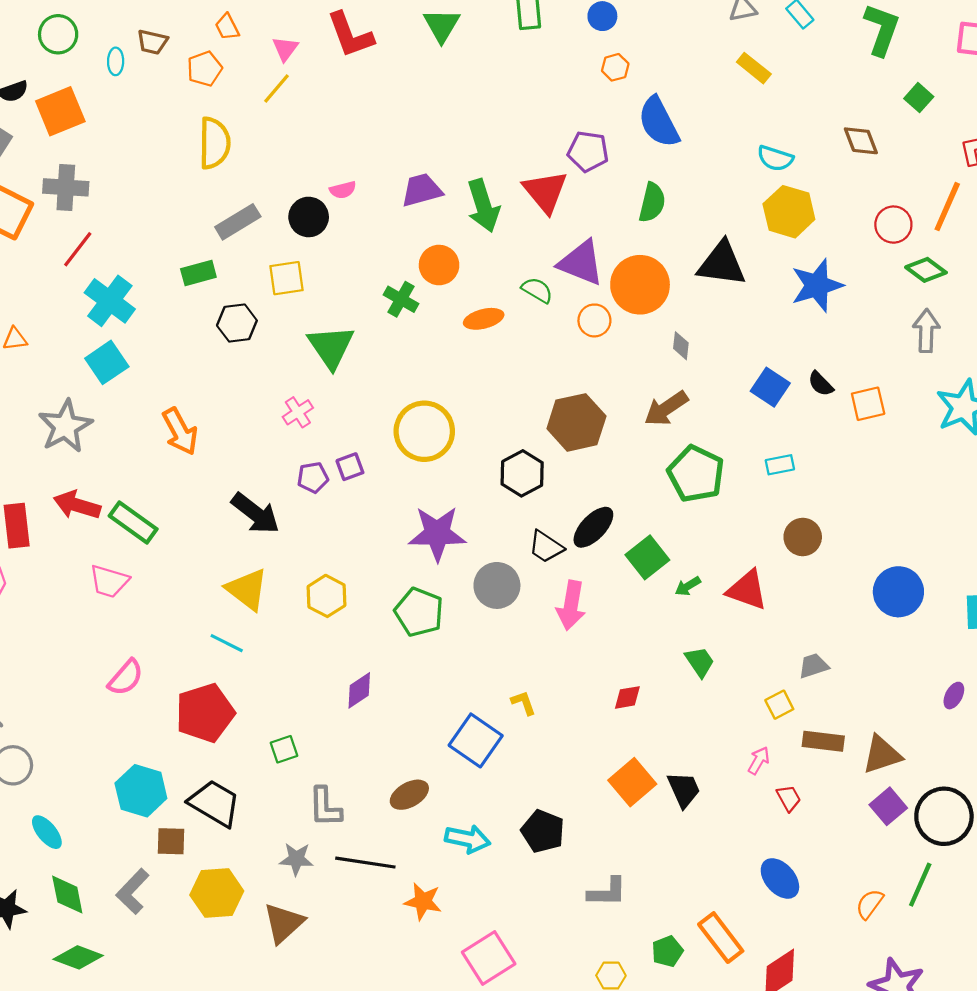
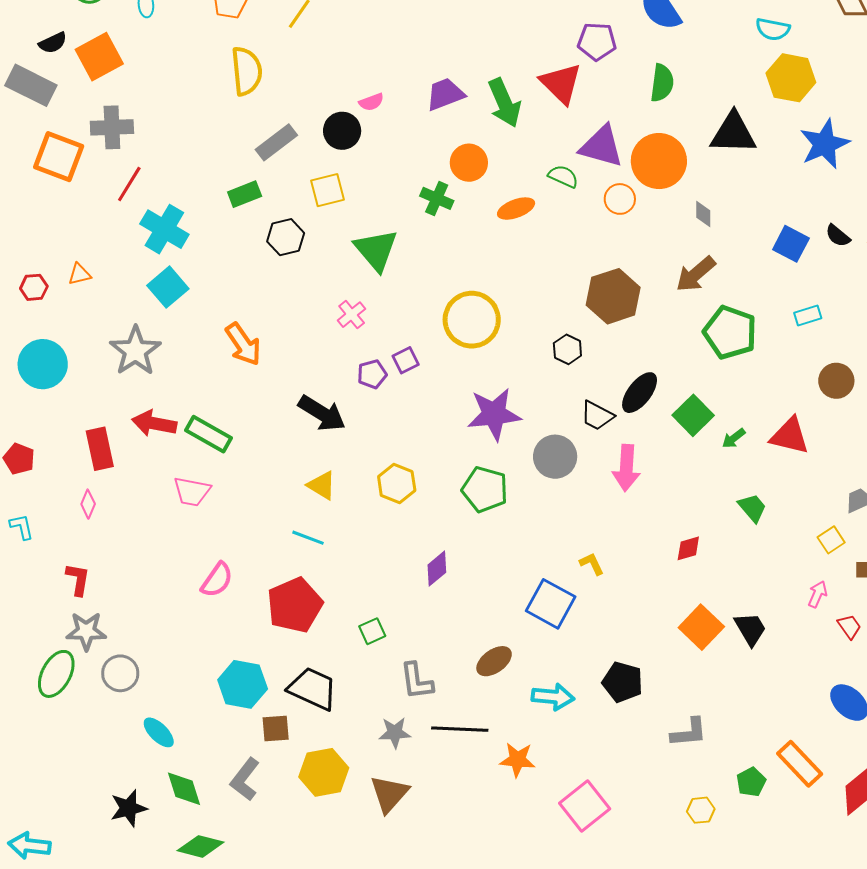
black hexagon: (522, 473) -> (567, 349), size x0.7
yellow triangle: (247, 589) -> (322, 485), size x0.7

